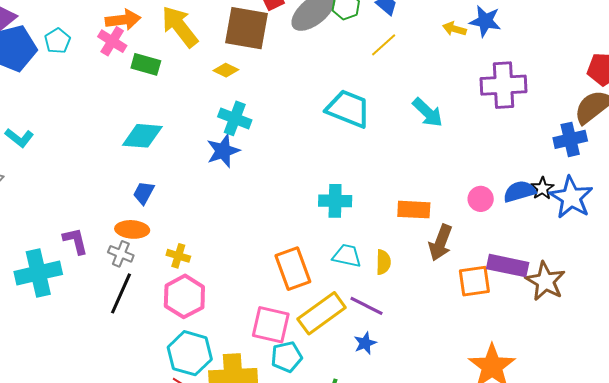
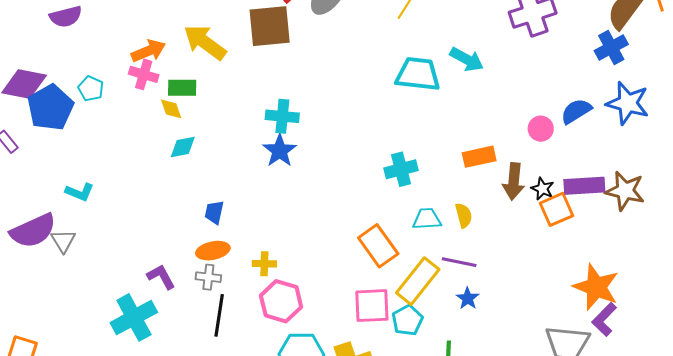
yellow diamond: (226, 70) -> (171, 109), moved, turned 60
cyan trapezoid: (348, 109) -> (418, 74), moved
cyan diamond: (142, 136) -> (183, 147), moved, size x0.7
black star: (542, 188) -> (542, 189), moved
cyan pentagon: (287, 357) -> (407, 320), moved

